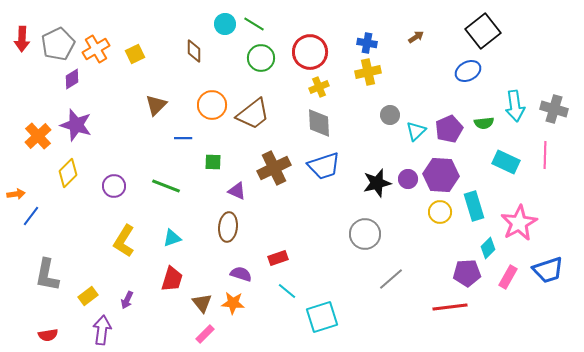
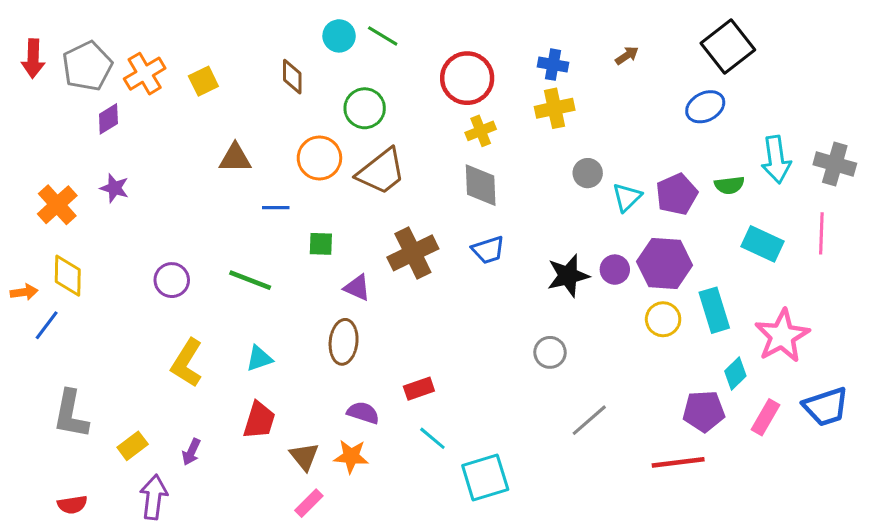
green circle: (261, 58) -> (365, 108), moved
brown triangle: (156, 105) -> (235, 158), turned 45
purple star: (76, 125) -> (114, 188), size x0.6
blue trapezoid: (324, 166) -> (488, 250), size x0.7
yellow diamond: (68, 173) -> (68, 276), moved, turned -44
gray circle: (365, 234) -> (550, 352), size x0.7

